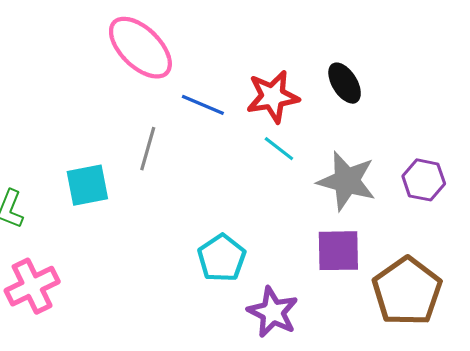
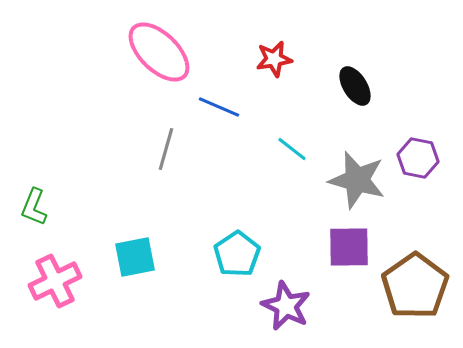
red star: (273, 97) -> (274, 59), moved, size x0.7
purple hexagon: (424, 180) -> (418, 158), moved
cyan square: (87, 185) -> (135, 257), moved

